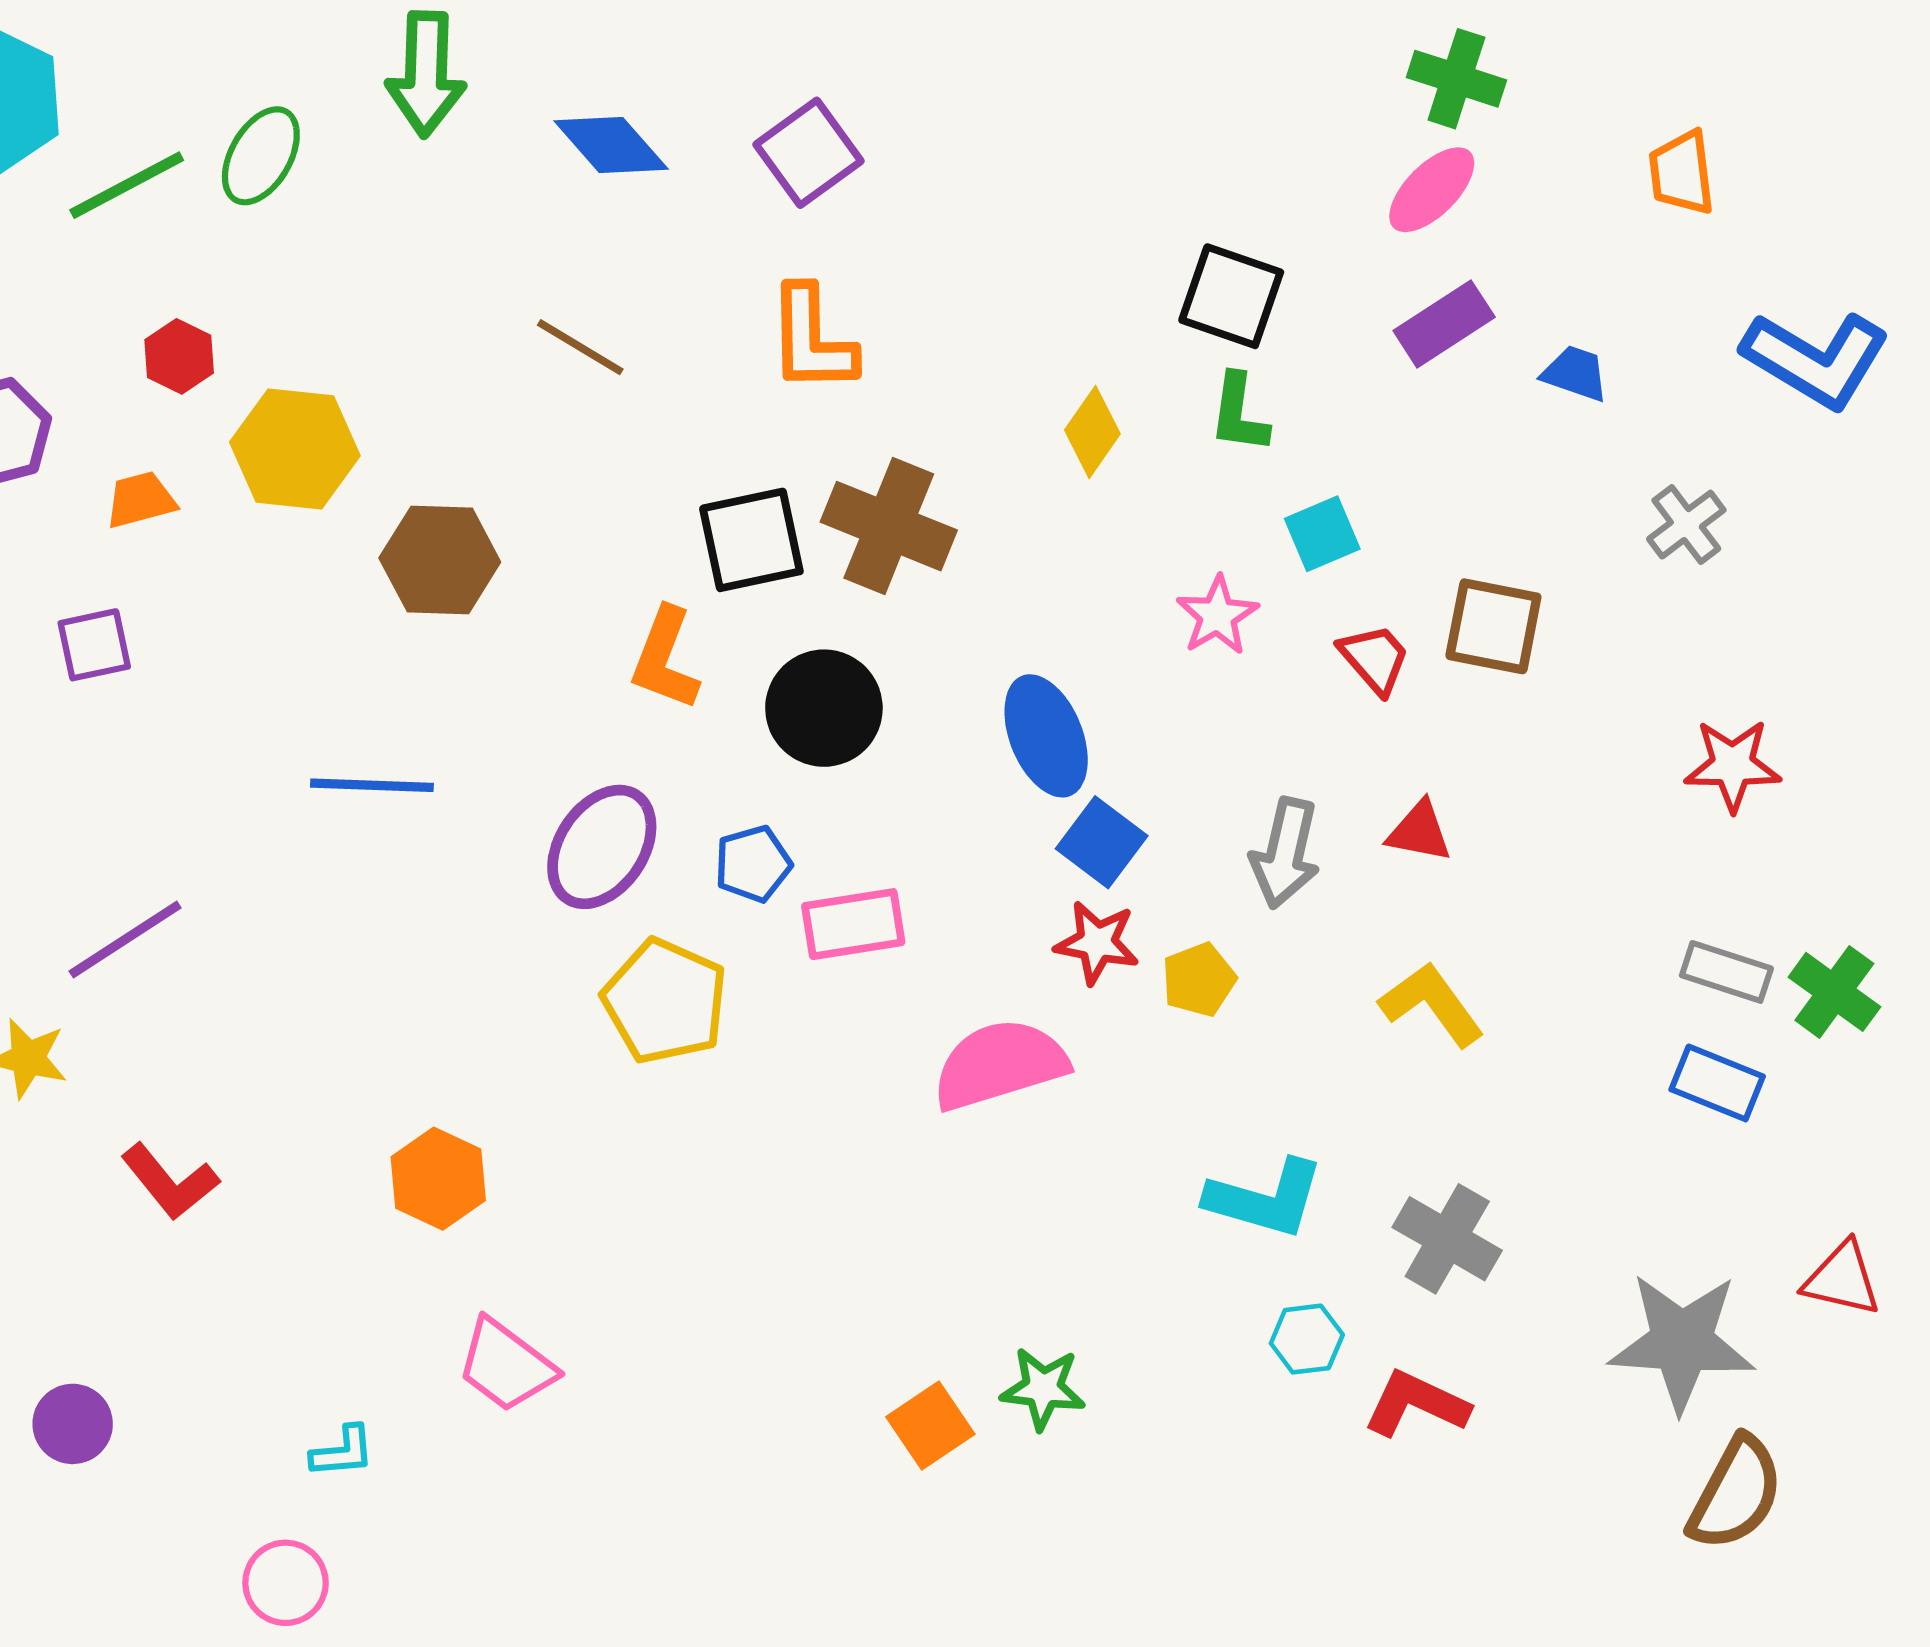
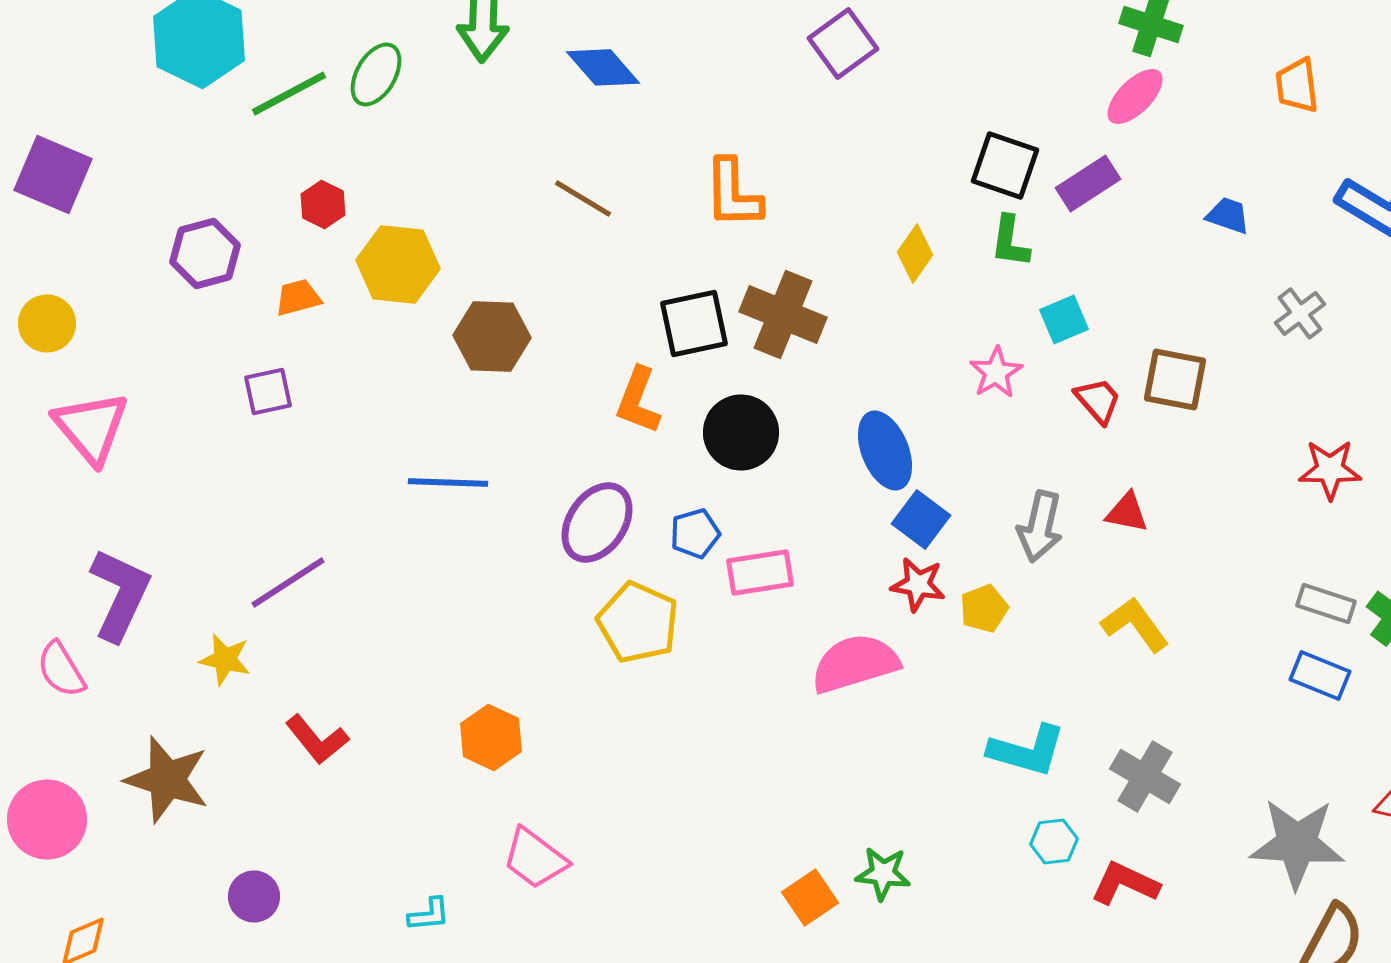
purple square: (809, 153) -> (843, 43), moved
purple rectangle: (1444, 324) -> (1088, 183), moved

